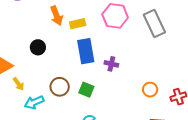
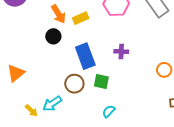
black circle: (38, 47) -> (53, 36), moved
blue rectangle: (86, 51) -> (85, 56), moved
yellow arrow: (19, 84) -> (31, 111), moved

